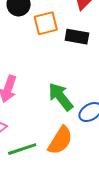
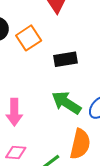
black rectangle: (77, 37) -> (65, 59), moved

